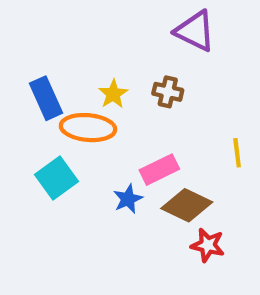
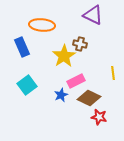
yellow star: (113, 94) -> (64, 56), moved, size x1.6
orange ellipse: (88, 128) -> (42, 25), moved

